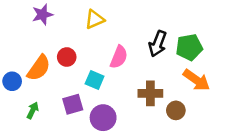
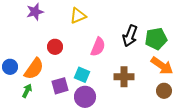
orange semicircle: (39, 68) -> (34, 69), moved
cyan square: (95, 80) -> (82, 75), moved
brown circle: (176, 110) -> (164, 91), moved

